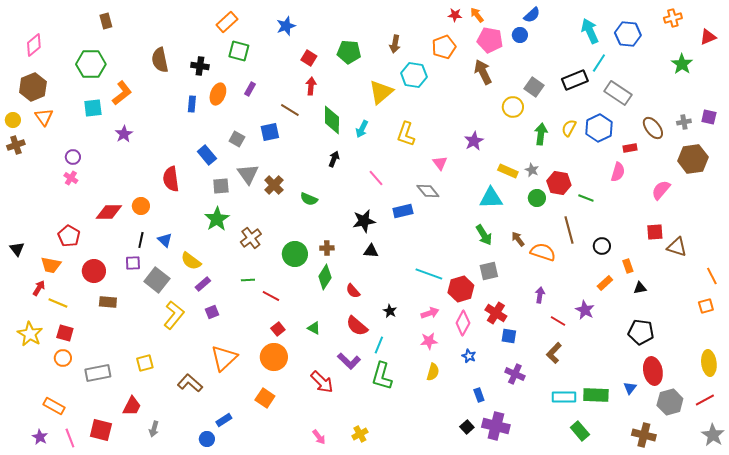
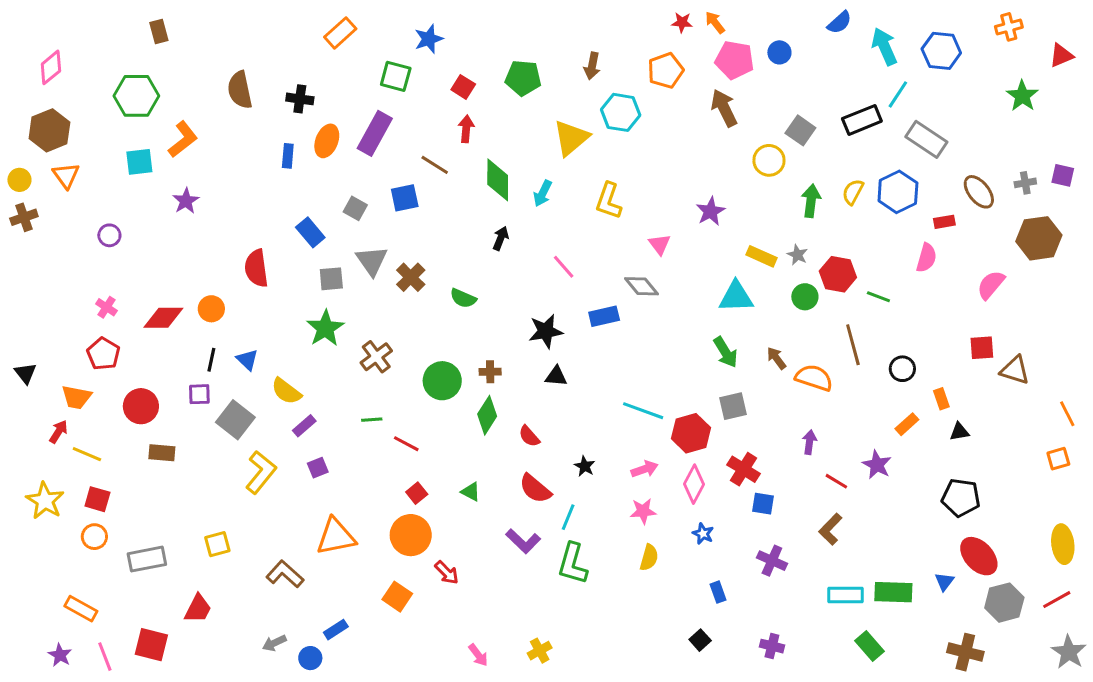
blue semicircle: (532, 15) -> (839, 22), moved
green square: (239, 51) -> (396, 76), moved
purple rectangle: (250, 89) -> (375, 133), size x2.0
pink cross: (71, 178) -> (106, 307), moved
orange triangle: (224, 358) -> (336, 537), turned 32
red ellipse: (653, 371) -> (979, 556), turned -32
red arrow: (322, 382) -> (447, 573), moved, size x0.7
purple cross: (496, 426) -> (772, 646), moved, size x0.6
gray arrow: (154, 429) -> (274, 643), moved, turned 49

